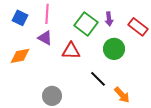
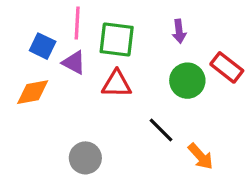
blue square: (20, 18) -> (43, 46), moved
green square: (86, 24) -> (117, 39), moved, turned -30
red rectangle: (138, 27) -> (227, 67), moved

